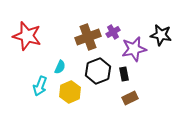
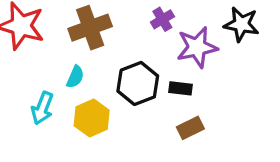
brown cross: (88, 37) -> (90, 28), moved
black rectangle: (124, 74) -> (181, 88), turned -72

